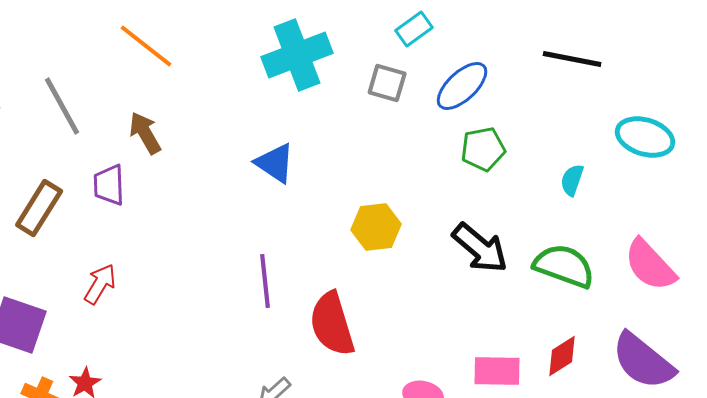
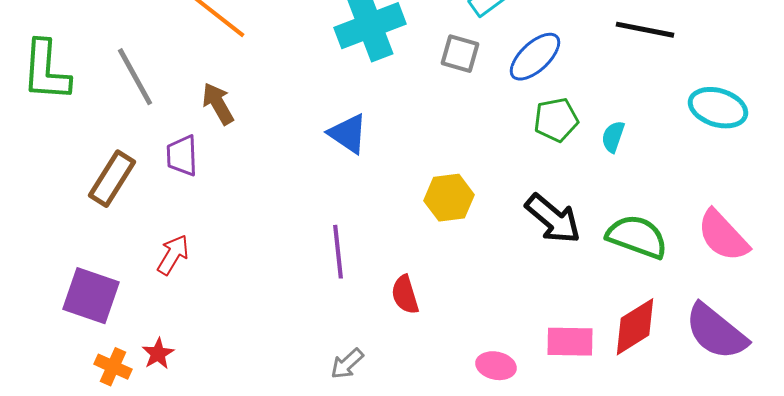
cyan semicircle: (572, 180) -> (613, 137), moved
red semicircle: (332, 324) -> (405, 295), size x0.6
red diamond: (562, 356) -> (635, 327), size x1.4

